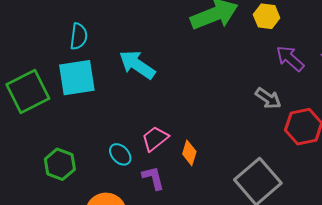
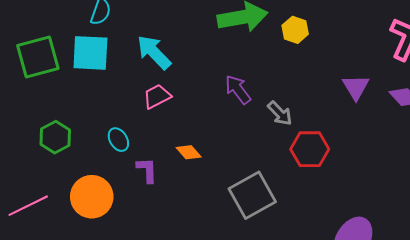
purple arrow: (290, 58) -> (238, 90), moved
pink trapezoid: (155, 139) -> (157, 96), moved
orange diamond: (189, 153) -> (189, 152), turned -70

